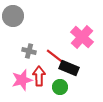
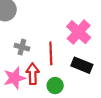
red line: (56, 57) -> (51, 53), turned 50
black rectangle: (69, 68) -> (82, 65), moved

